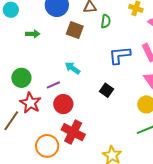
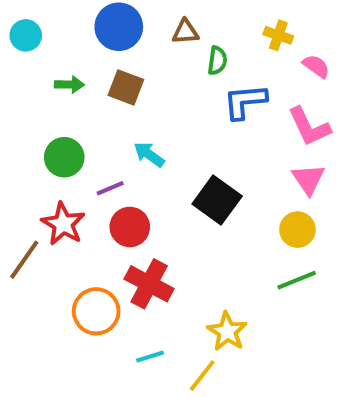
brown square: (75, 30) -> (126, 87), moved
blue L-shape: (120, 55) -> (245, 101), moved
green circle: (21, 78) -> (64, 157), moved
black square: (106, 90) -> (217, 200), size x1.6

